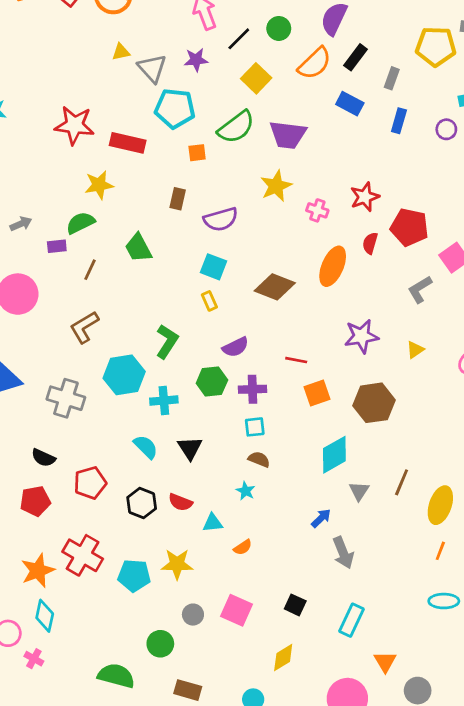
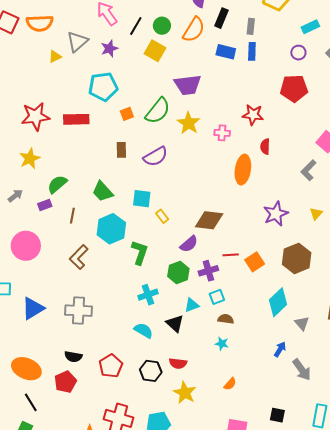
green circle: (279, 28) -> (162, 26), moved
gray triangle: (152, 68) -> (77, 42), moved, turned 45
blue rectangle: (399, 121) -> (252, 51), moved
green semicircle: (236, 127) -> (158, 111), moved
yellow star: (99, 185) -> (30, 159), moved
red star: (365, 197) -> (253, 115), turned -30
red pentagon: (409, 227) -> (294, 88), moved
cyan square: (214, 267) -> (142, 199), moved
brown diamond: (275, 287) -> (209, 220), moved
red line: (296, 360) -> (231, 255), moved
cyan hexagon: (124, 375) -> (111, 229), moved
red pentagon: (35, 501) -> (65, 382), moved
cyan triangle: (213, 523) -> (192, 305), moved
yellow star: (177, 564) -> (185, 393), moved, turned -30

